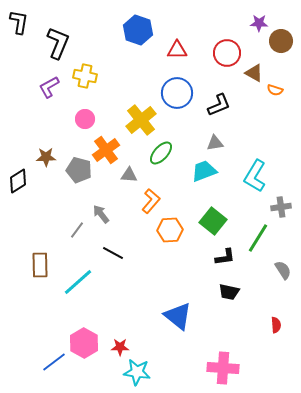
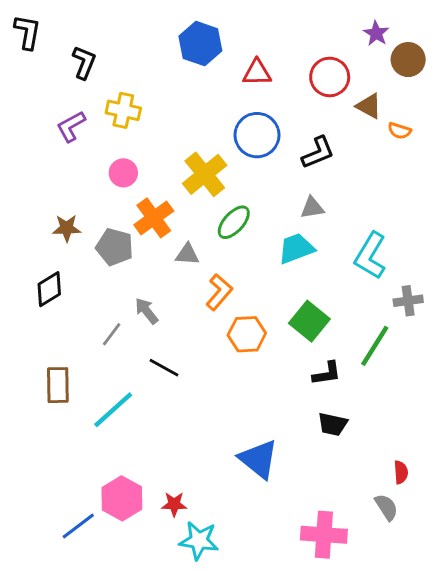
purple star: (259, 23) -> (376, 33), turned 30
black L-shape: (58, 43) -> (84, 62), size x0.7
black diamond: (18, 181) -> (49, 289), moved
gray semicircle: (283, 270) -> (386, 507), moved

